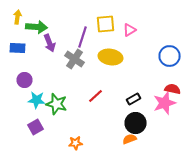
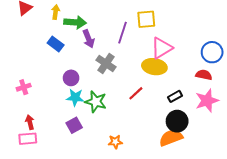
pink triangle: (130, 30) -> (162, 48), moved, size x1.6
blue rectangle: (18, 48) -> (56, 44), turned 35
yellow ellipse: (110, 57) -> (154, 67), moved
gray cross: (74, 59) -> (106, 64), moved
purple circle: (24, 80) -> (71, 78), moved
red semicircle: (172, 89) -> (204, 75), moved
orange semicircle: (130, 139) -> (171, 138), size x1.6

